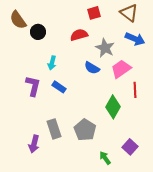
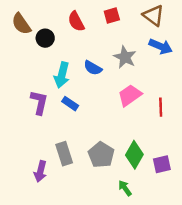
red semicircle: (79, 35) -> (76, 21), moved, turned -102
cyan arrow: (52, 63) -> (62, 75), size x1.5
blue semicircle: (92, 68) -> (93, 68), moved
pink trapezoid: (121, 69) -> (130, 95), moved
green diamond: (113, 107) -> (134, 155), moved
purple square: (130, 147) -> (162, 164), moved, turned 35

